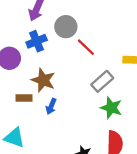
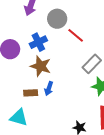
blue cross: (37, 41) -> (38, 42), moved
brown rectangle: (24, 98) -> (31, 93), moved

